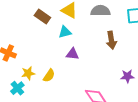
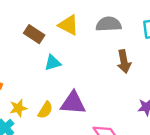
cyan triangle: (65, 32) -> (53, 63), moved
purple triangle: (73, 54) -> (73, 103), moved, size x1.5

